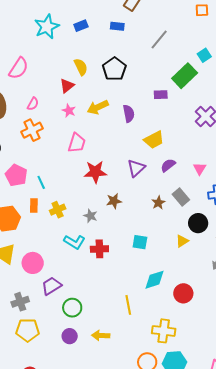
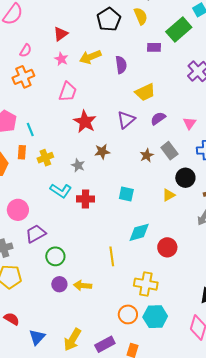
yellow semicircle: (81, 67) -> (141, 16), moved
red star: (95, 172) -> (85, 122), turned 30
purple circle: (70, 336) -> (59, 284), moved

